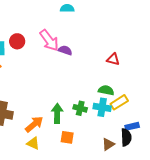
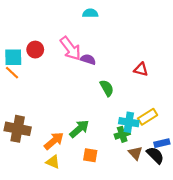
green semicircle: (106, 90) -> (107, 88), moved, turned 49
green cross: (80, 108) -> (122, 134), moved, turned -32
green arrow: (57, 113) -> (79, 129), turned 48
black semicircle: (126, 137) -> (155, 155), turned -42
brown triangle: (108, 144) -> (135, 153), moved, turned -40

